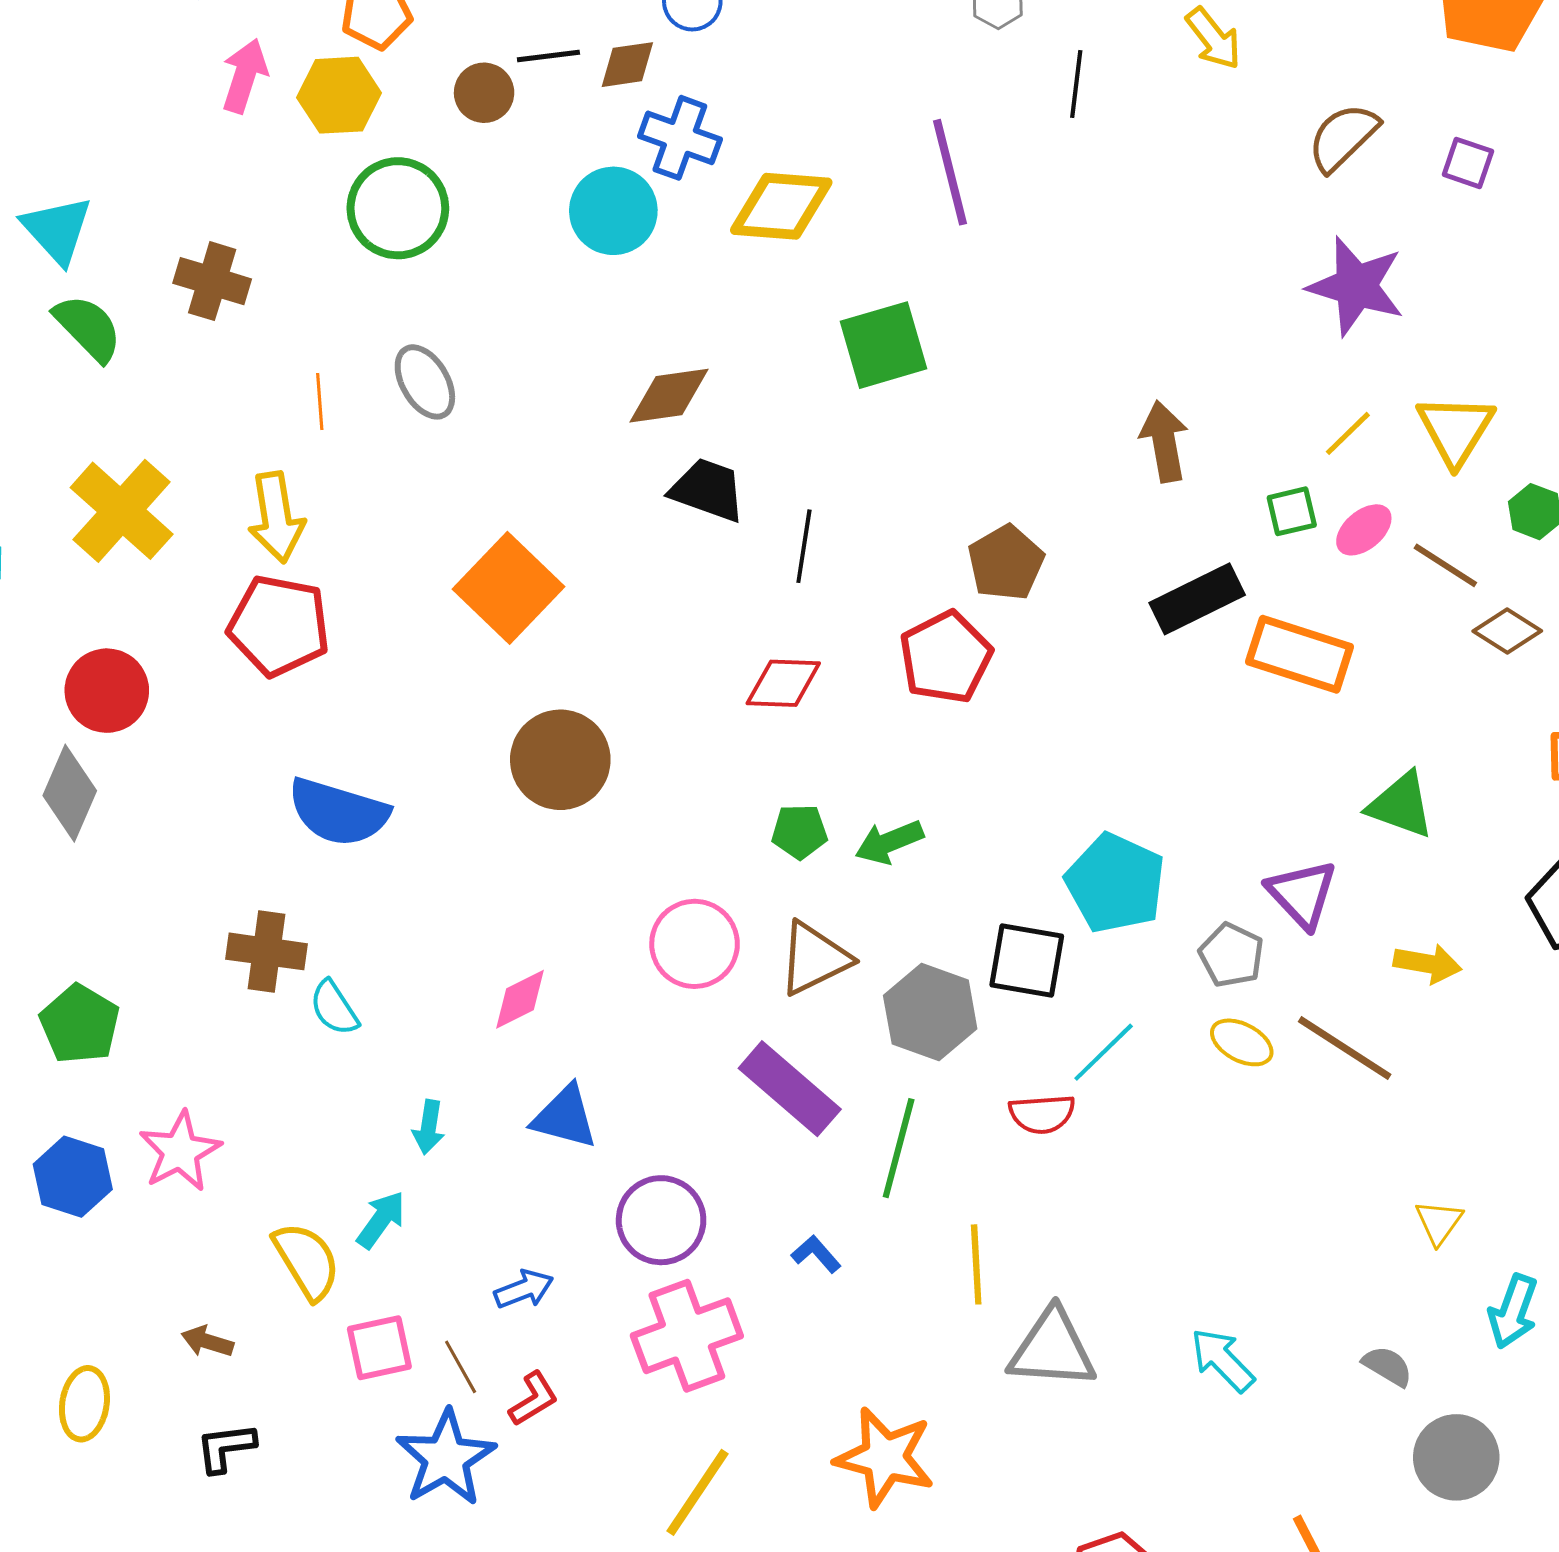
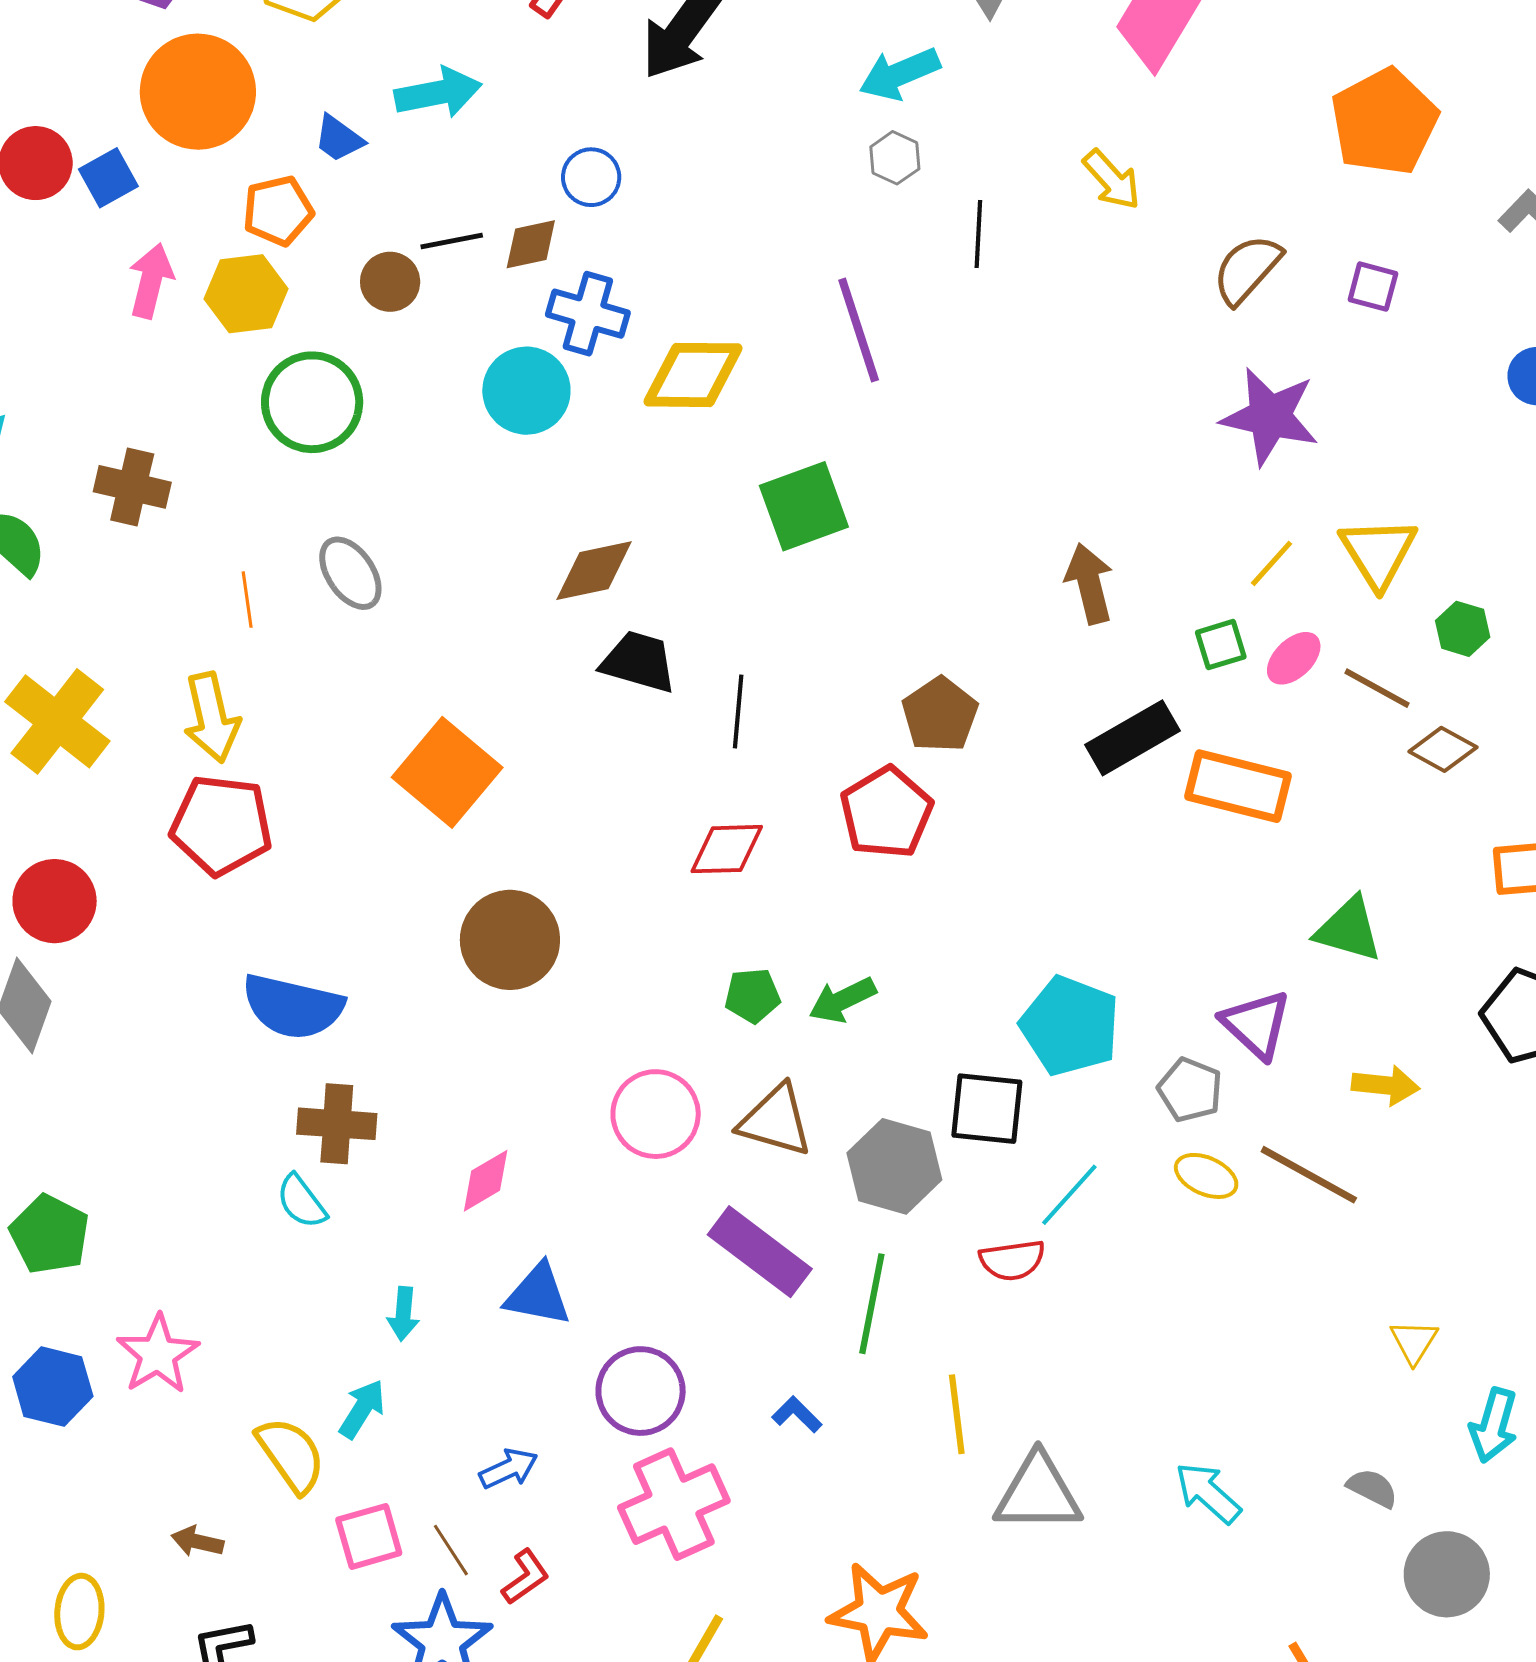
brown cross: (266, 951) -> (337, 1124), moved
brown triangle: (814, 958) -> (776, 1121), turned 46

